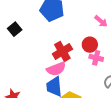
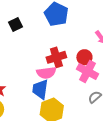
pink cross: (96, 58) -> (88, 72), size x1.5

